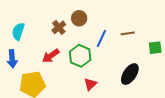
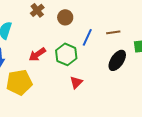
brown cross: (59, 27) -> (37, 10), moved
black ellipse: (130, 74) -> (117, 60), moved

